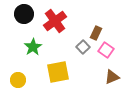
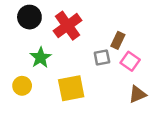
gray square: (83, 47) -> (102, 58), turned 32
yellow circle: (18, 80) -> (22, 86), moved

